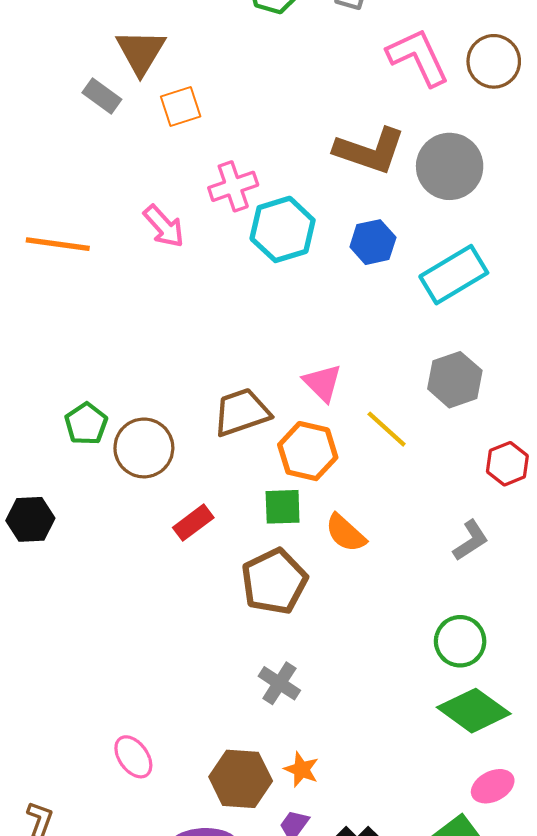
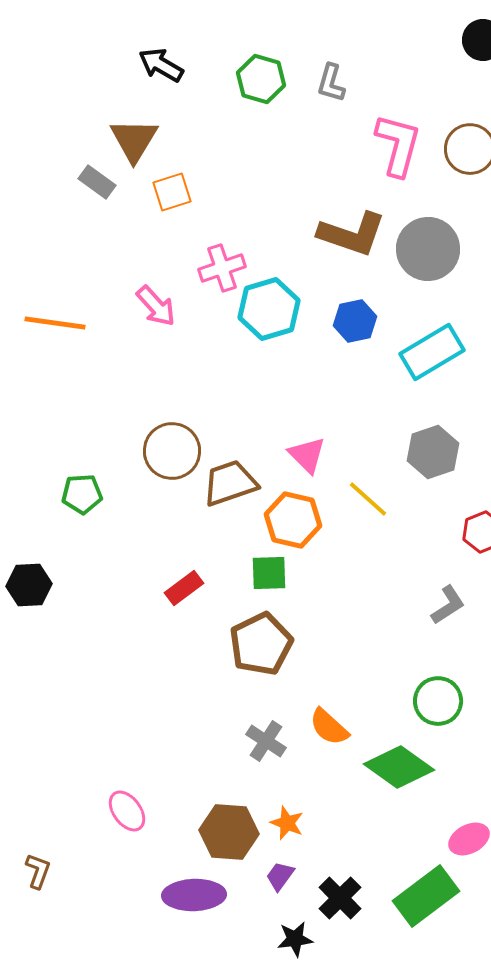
pink L-shape: (418, 57) -> (398, 145), turned 40
green pentagon: (86, 424) -> (82, 494), turned 30
brown circle: (144, 448) -> (172, 451), moved
orange semicircle: (346, 533) -> (329, 727), moved
green diamond: (474, 711) -> (399, 767), moved

